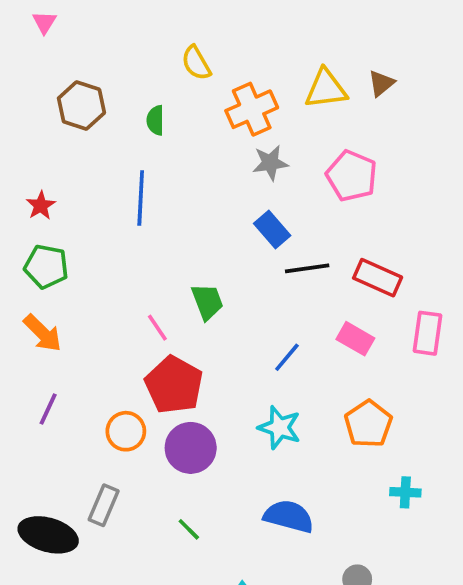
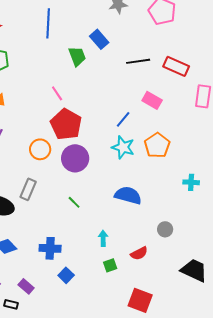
blue rectangle: (272, 229) -> (99, 39), moved
green trapezoid: (207, 302) -> (77, 56), moved
pink rectangle: (355, 339) -> (152, 100), moved
blue line: (287, 357) -> (123, 119), moved
orange pentagon: (368, 424) -> (157, 145), moved

